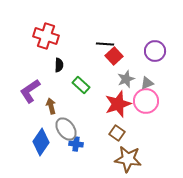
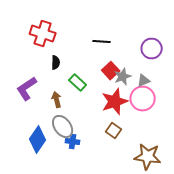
red square: (114, 56) -> (111, 71), moved
brown arrow: (51, 106) -> (57, 100), moved
brown star: (128, 159) -> (148, 157), moved

